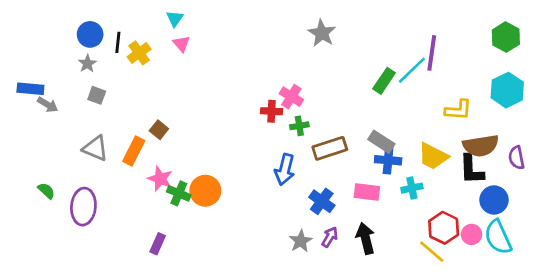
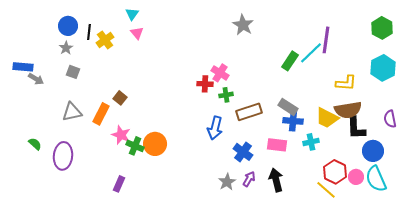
brown semicircle: (481, 146) -> (348, 110), moved
gray triangle: (95, 148) -> (72, 112), turned -35

